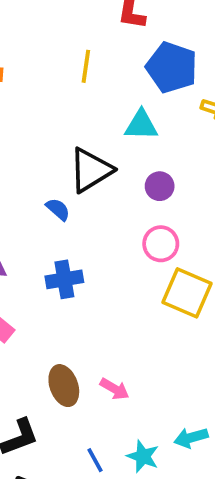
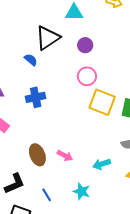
cyan arrow: (191, 438) -> (102, 164), moved
blue line: (95, 460) -> (47, 195), moved

